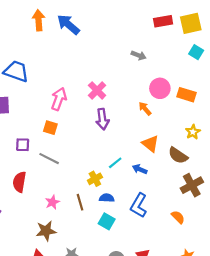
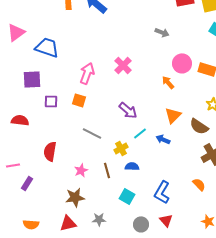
purple arrow: (102, 119) -> (128, 110), moved, turned -42
orange triangle: (150, 144) -> (173, 115), turned 36
purple square: (23, 145) -> (51, 101), moved
gray line: (49, 159) -> (92, 133), moved
blue L-shape: (139, 205) -> (162, 192), moved
cyan square: (107, 221) -> (127, 196), moved

